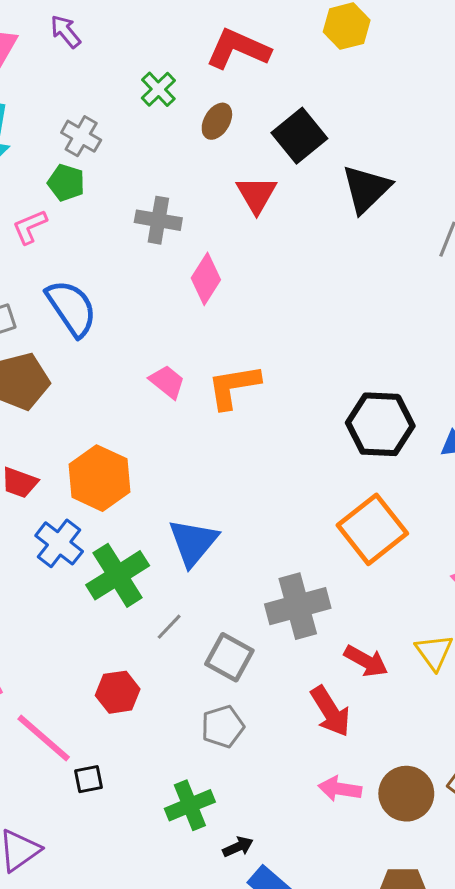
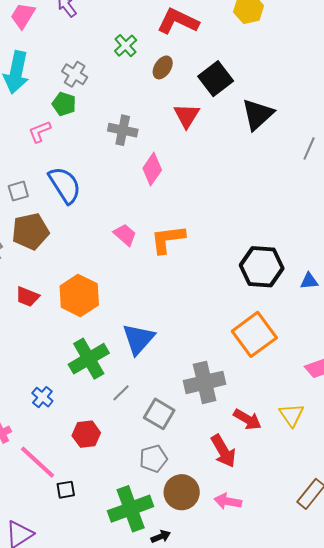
blue cross: (59, 543) -> (42, 397), moved, size x0.7
brown circle: (406, 794) -> (182, 492), moved
green cross: (190, 805) -> (131, 509), size x1.4

